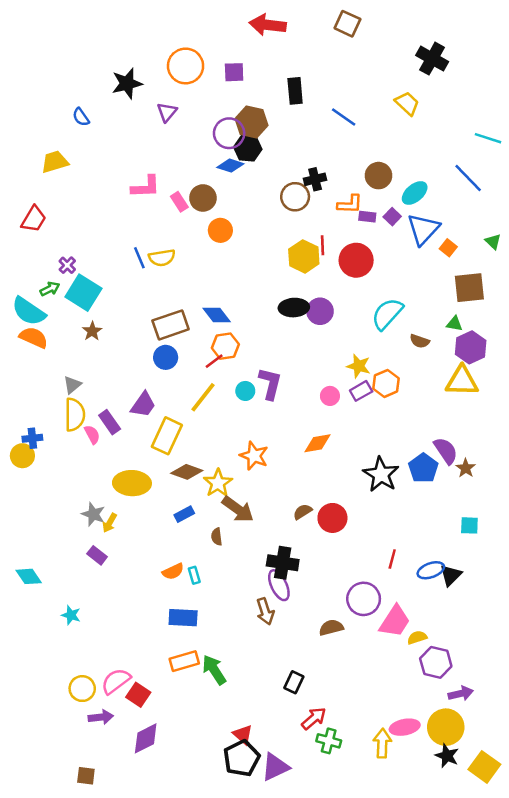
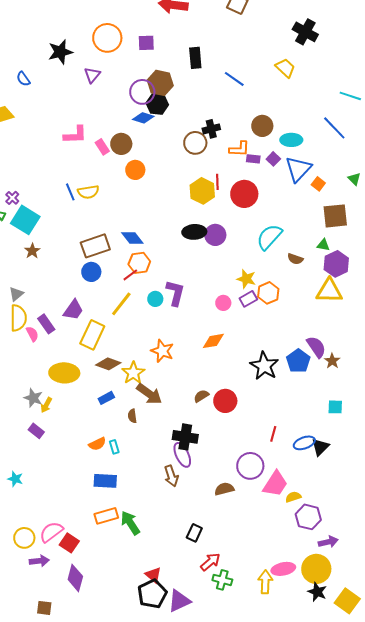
cyan ellipse: (415, 193) -> (291, 140), turned 40
purple diamond: (146, 738) -> (75, 578), turned -48
brown square: (86, 776) -> (44, 608), moved

